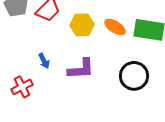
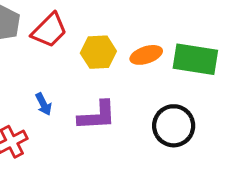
orange ellipse: (115, 27) -> (146, 55), turned -50

